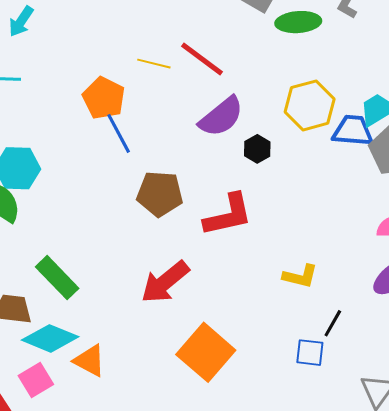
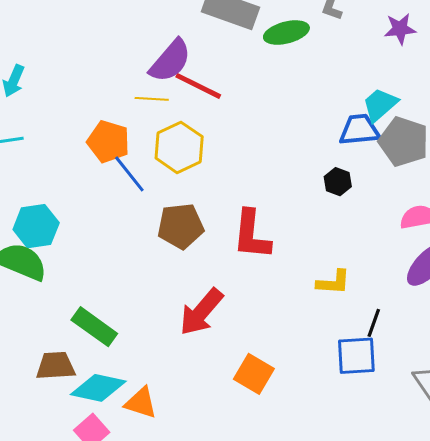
yellow hexagon: (310, 105) -> (179, 147), moved
purple semicircle: (221, 117) -> (170, 61), moved
black hexagon: (257, 149) -> (338, 182), moved
red L-shape: (228, 215) -> (252, 235), turned 118
orange square: (206, 352) -> (254, 374), size x0.7
blue square: (310, 353) -> (356, 356), size x1.4

